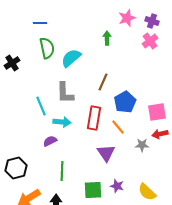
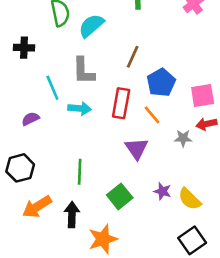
black cross: (12, 63) -> (24, 48), moved, turned 35
purple semicircle: (50, 141) -> (30, 119), moved
purple star: (117, 186) -> (162, 191), moved
green square: (93, 190) -> (120, 196), turned -36

